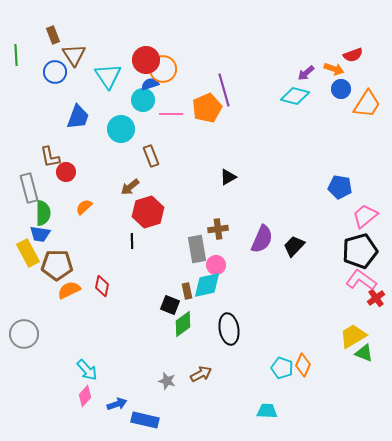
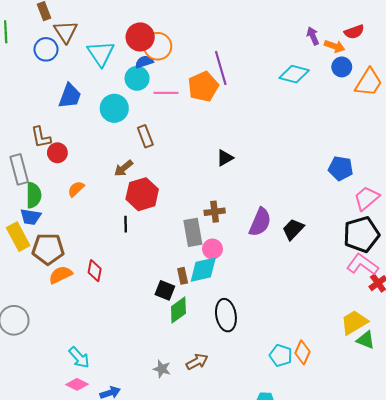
purple arrow: (306, 73) -> (313, 36), moved, turned 108
pink diamond: (85, 396) -> (77, 384), turned 75

